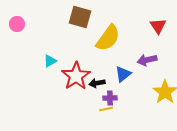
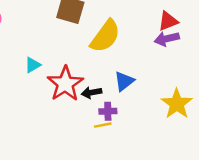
red triangle: (158, 26) -> (168, 21), turned 42
purple arrow: (147, 60) -> (167, 39), moved

